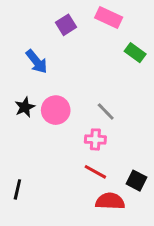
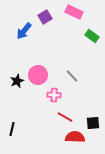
blue arrow: (37, 62) -> (24, 31), moved, turned 78
black star: (25, 107) -> (17, 81), moved
pink cross: (95, 139) -> (54, 95), moved
black square: (137, 181) -> (93, 123), turned -32

